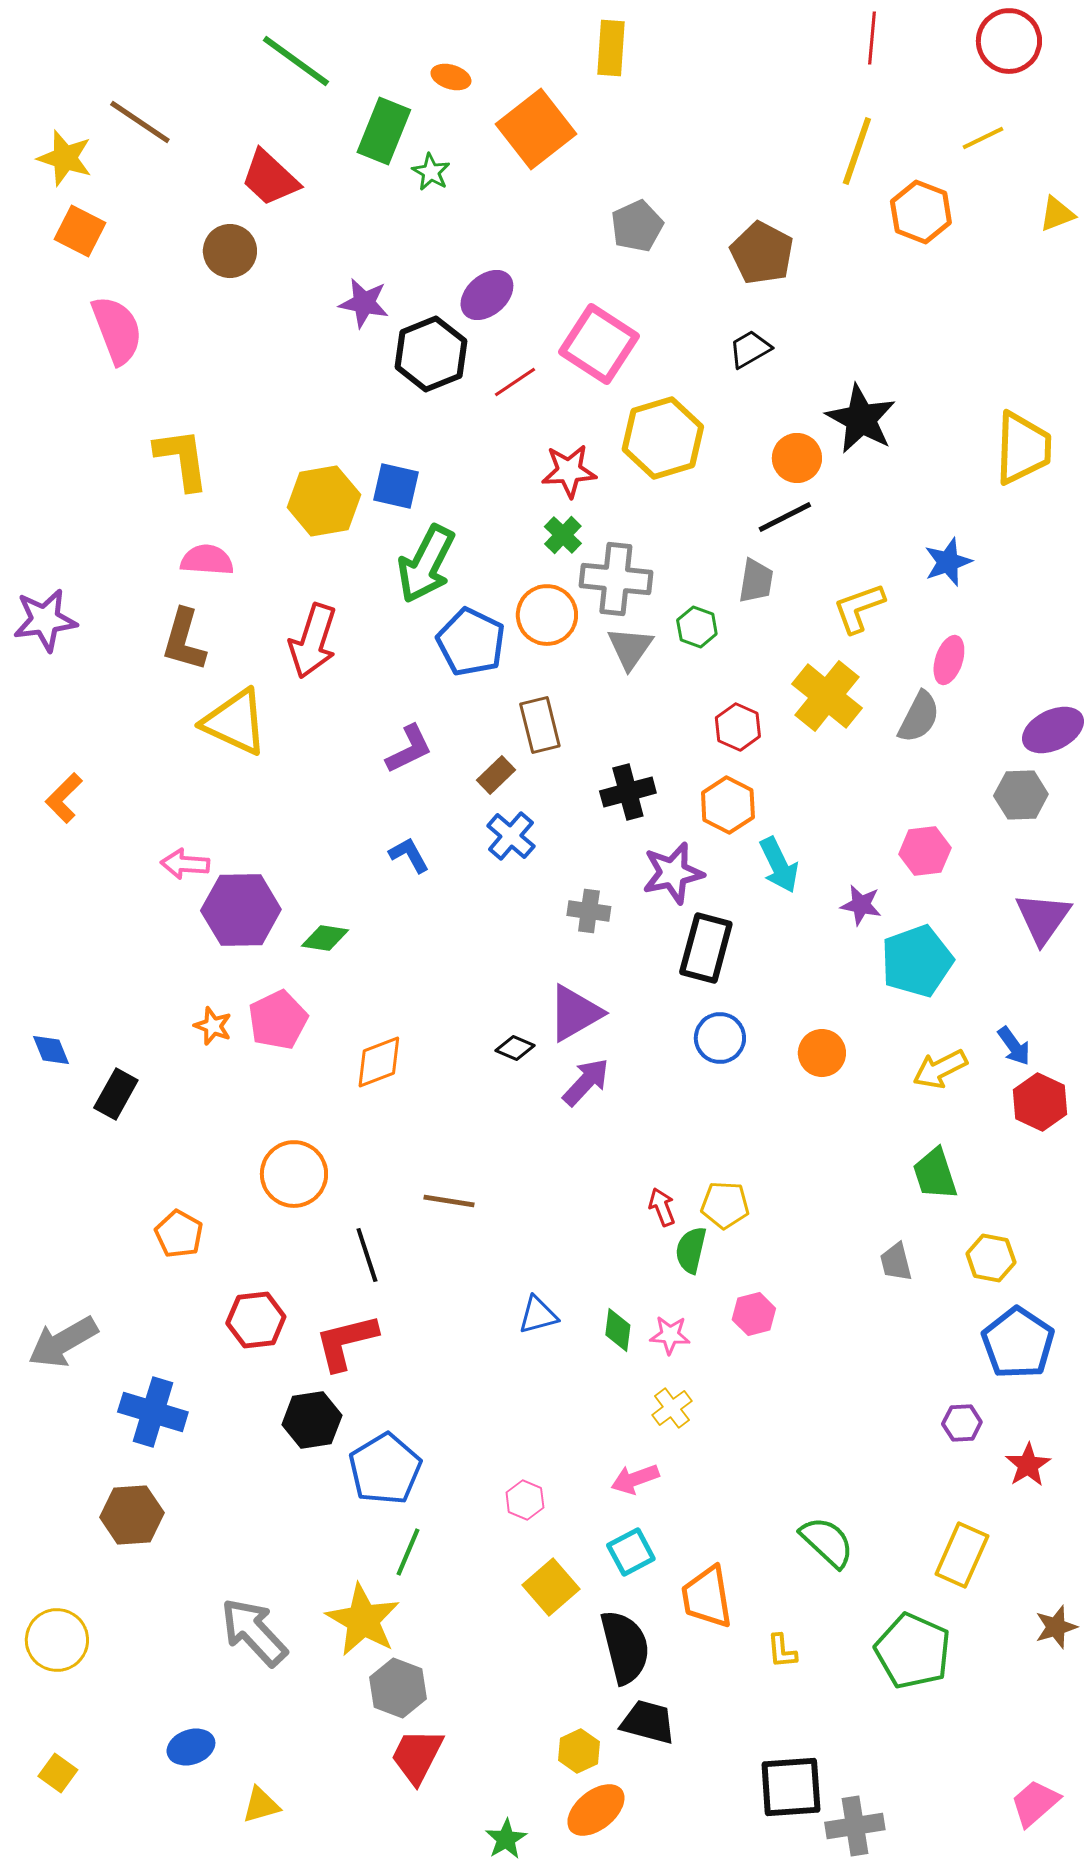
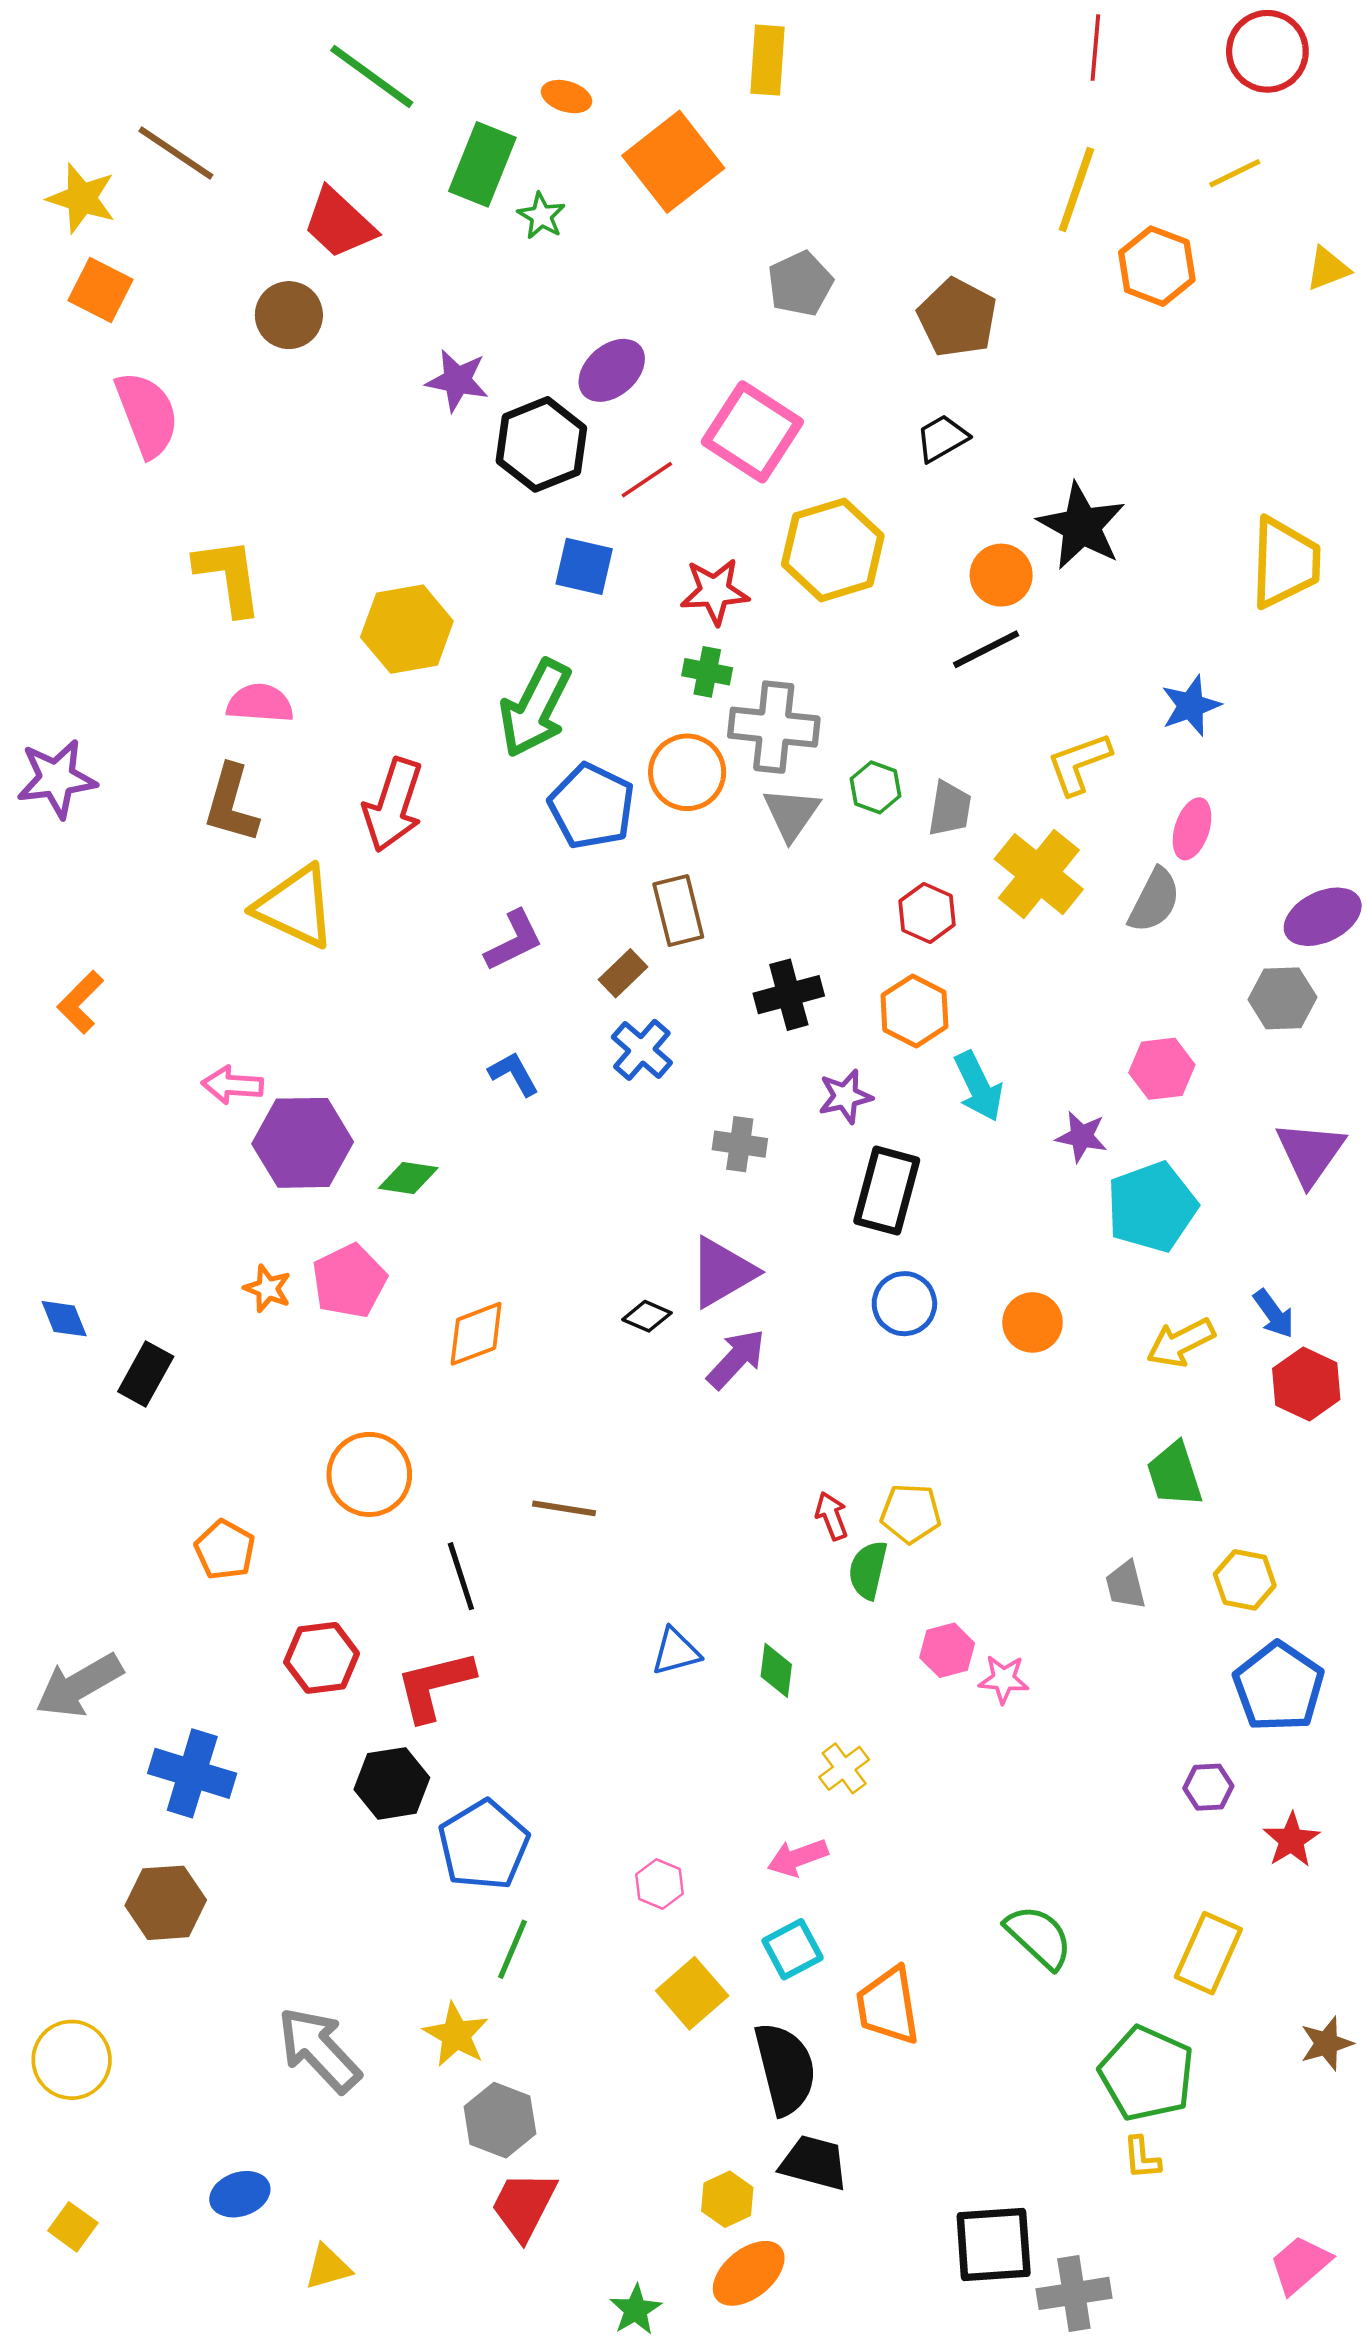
blue square: (396, 486) -> (584, 566), moved
green cross: (563, 535) -> (707, 672), turned -33
gray trapezoid: (756, 581) -> (950, 809), moved
purple star: (673, 873) -> (845, 1096), size x0.7
pink star: (670, 1335) -> (1004, 1679), moved
yellow star: (363, 1620) -> (456, 2035), size x0.7
yellow L-shape: (782, 1651) -> (1142, 2158), moved

